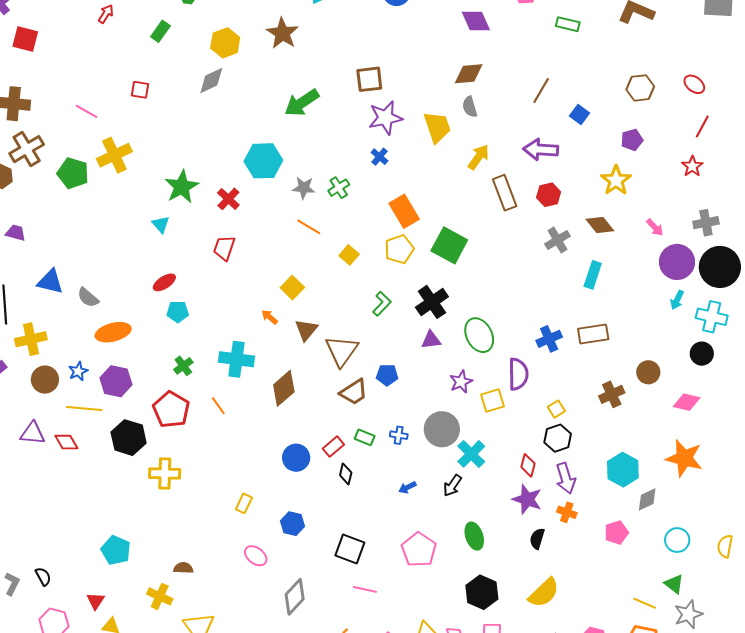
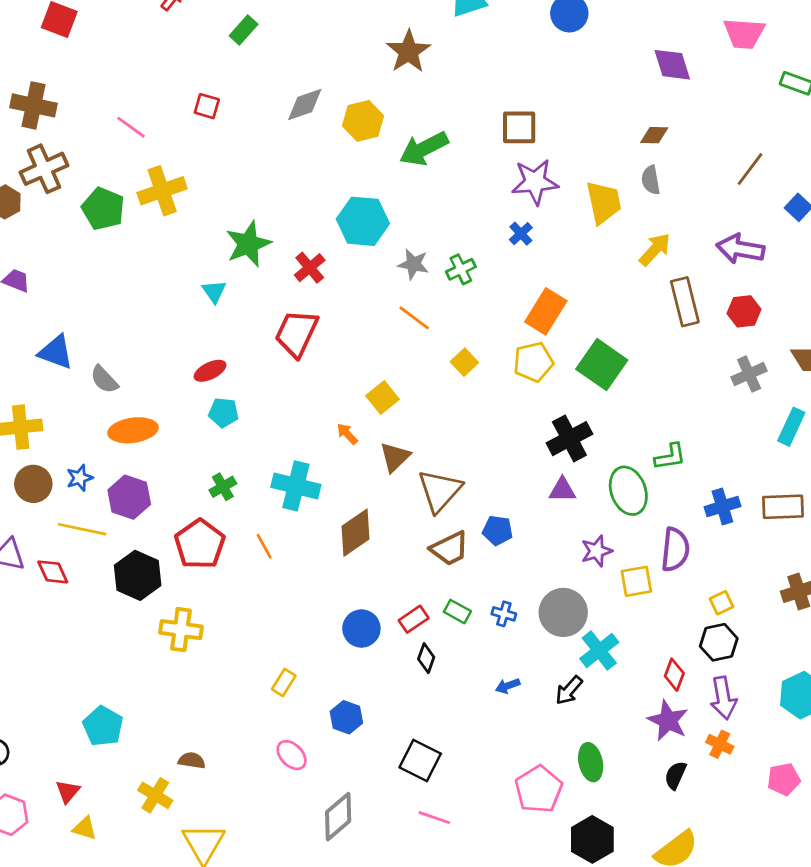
yellow hexagon: (225, 43) -> (363, 121), moved
brown diamond: (469, 74) -> (654, 135), size x0.7
orange rectangle: (404, 211) -> (546, 311), turned 56
red trapezoid: (224, 248) -> (296, 333), size x1.4
green L-shape: (382, 304) -> (670, 457), moved, turned 30
pink pentagon: (419, 550) -> (539, 789), moved

